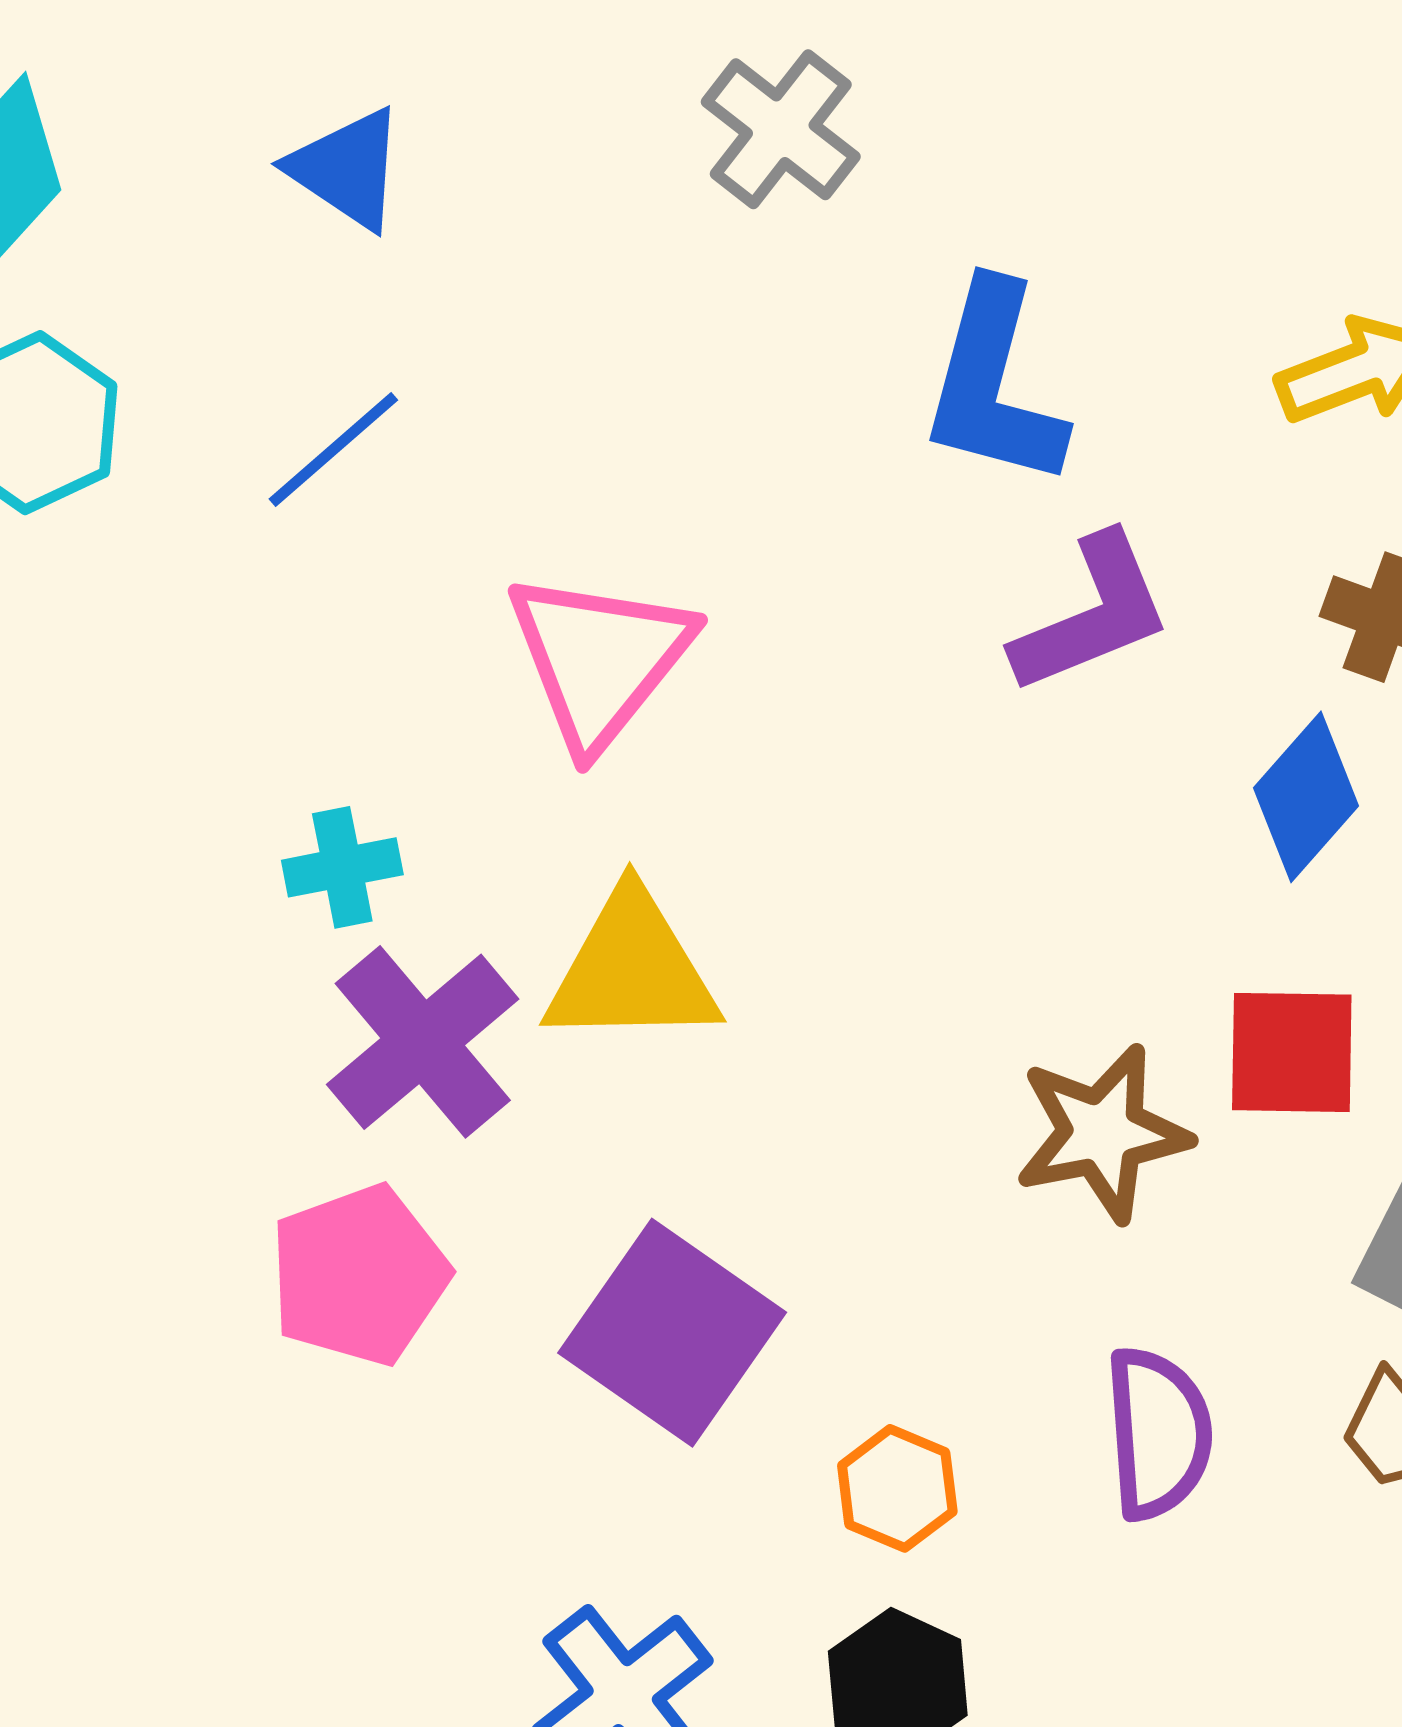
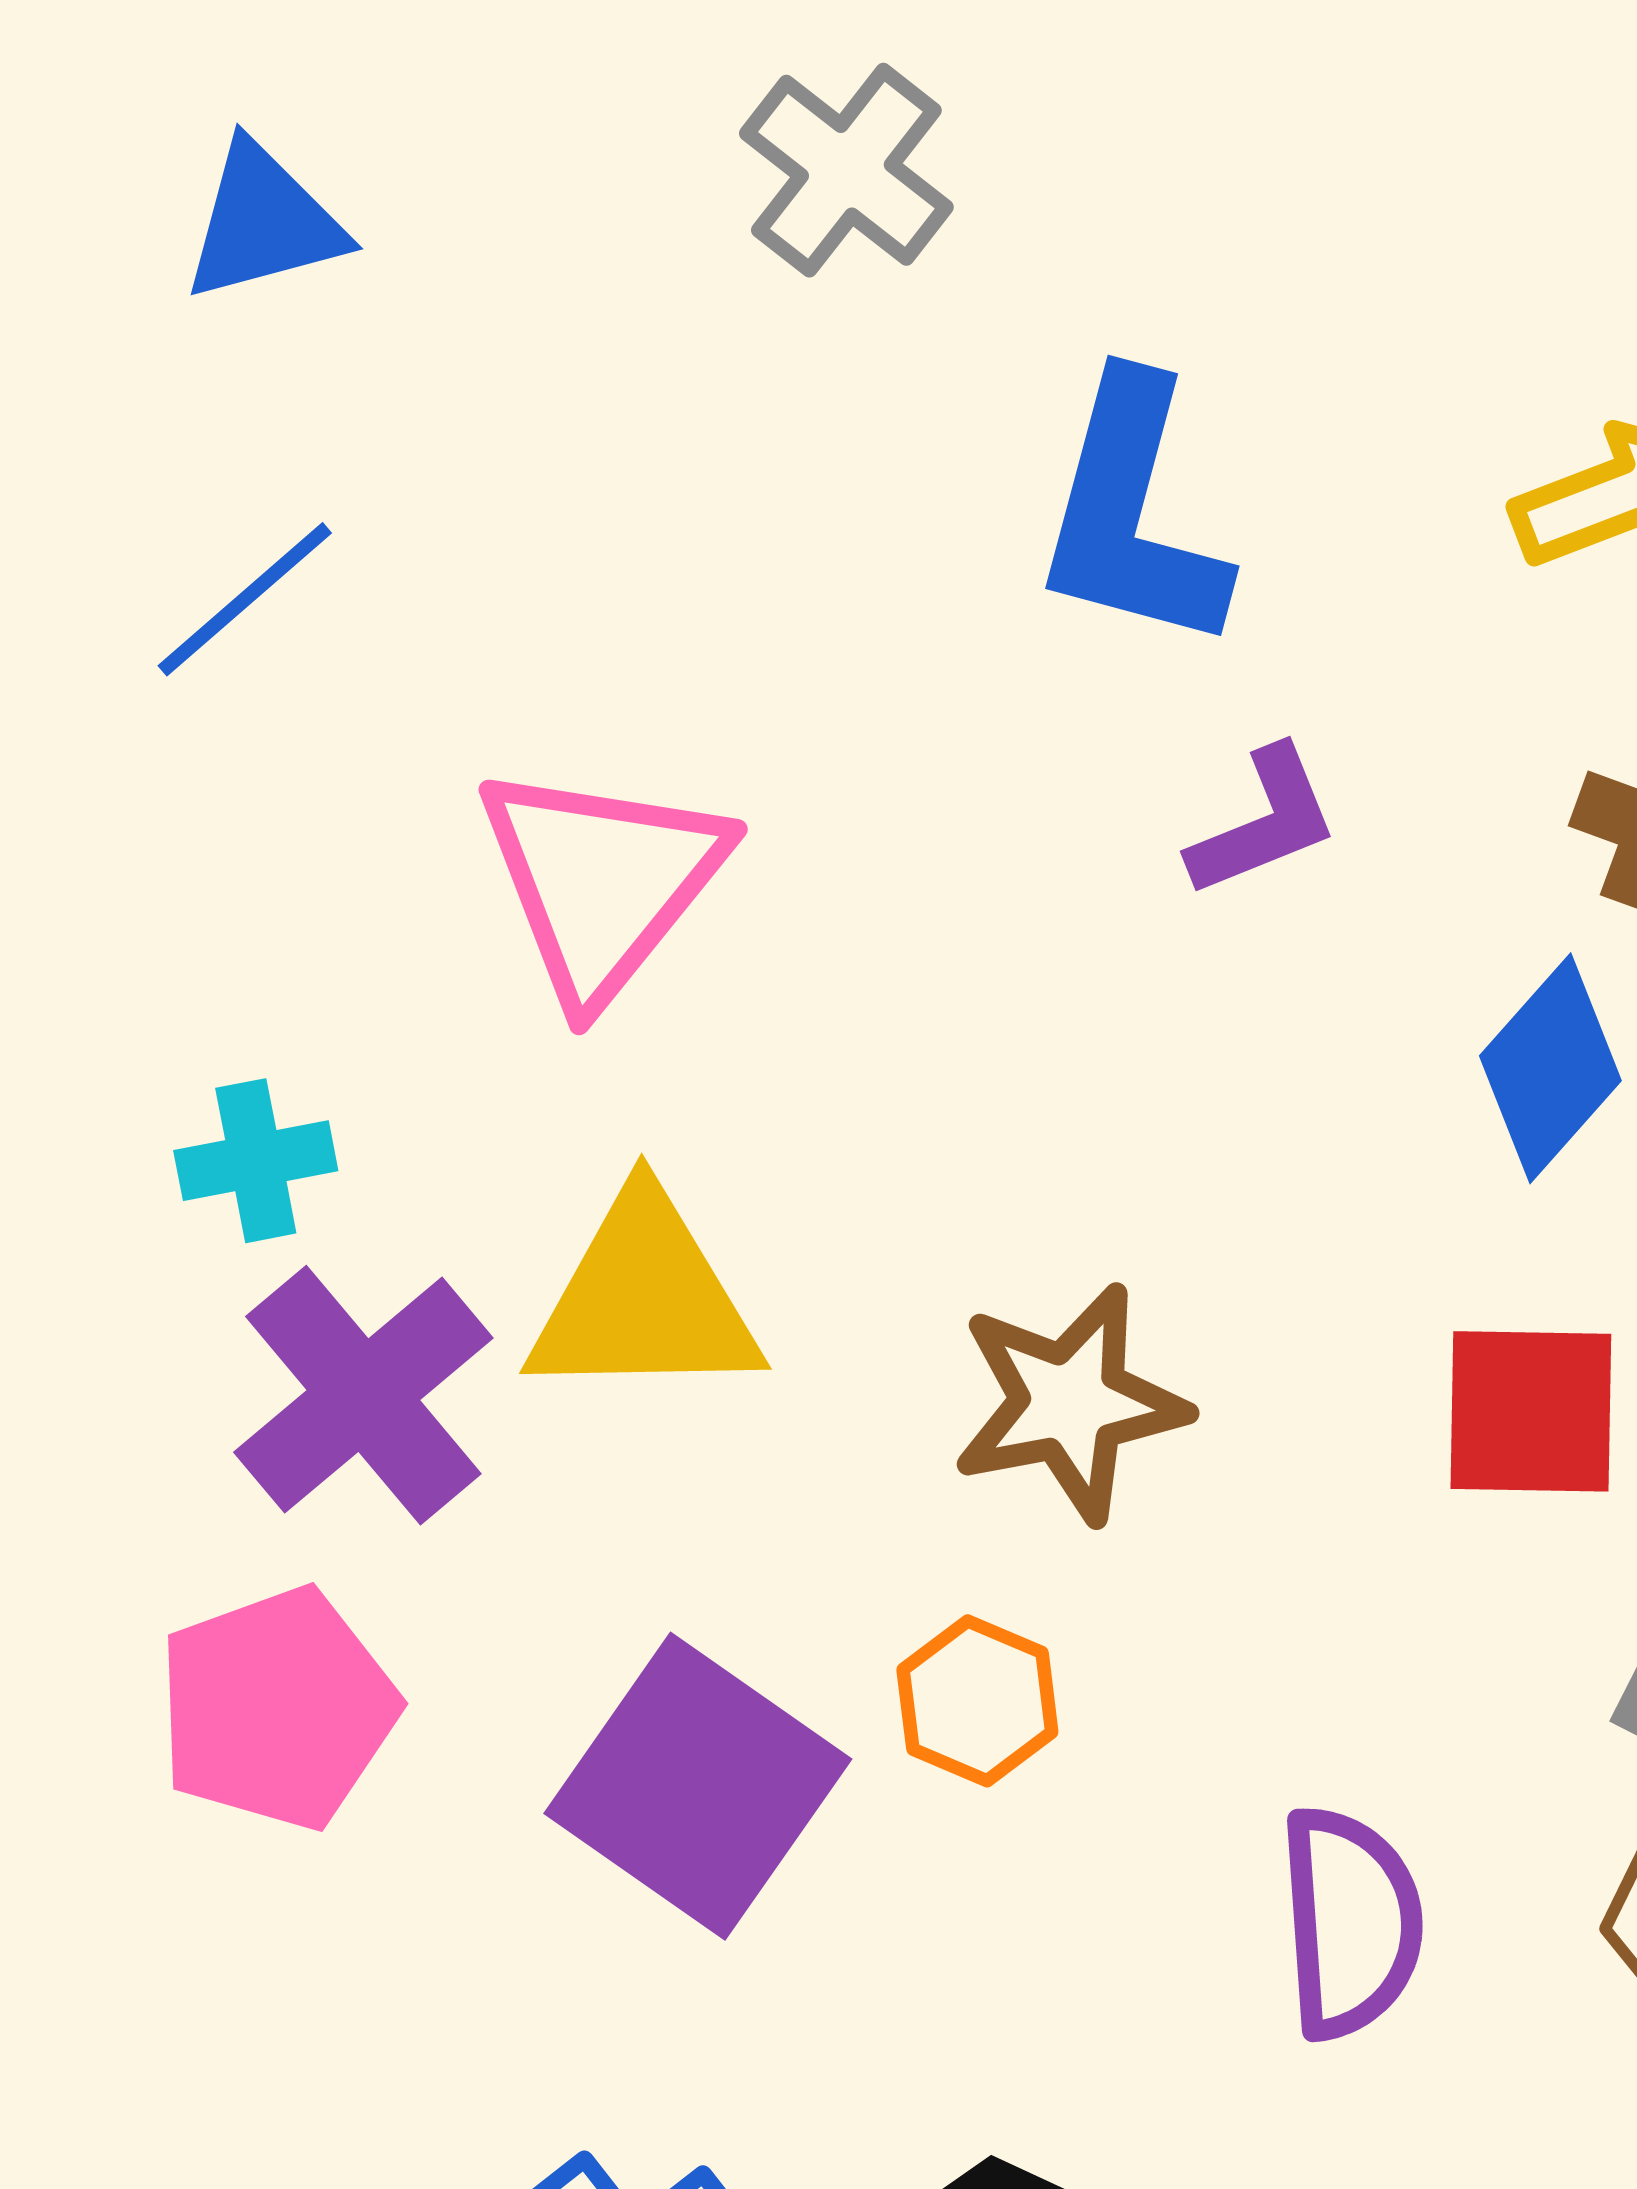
blue triangle: (347, 169) -> (264, 222), turned -49
purple L-shape: (1092, 614) -> (1264, 822), size x0.7
brown star: (1102, 1133) -> (1070, 1403), moved
orange hexagon: (897, 1488) -> (977, 1701), moved

